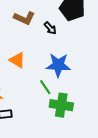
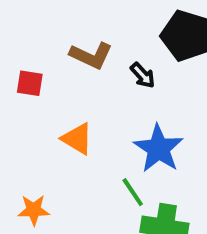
blue star: (58, 65) -> (158, 149), turned 30

